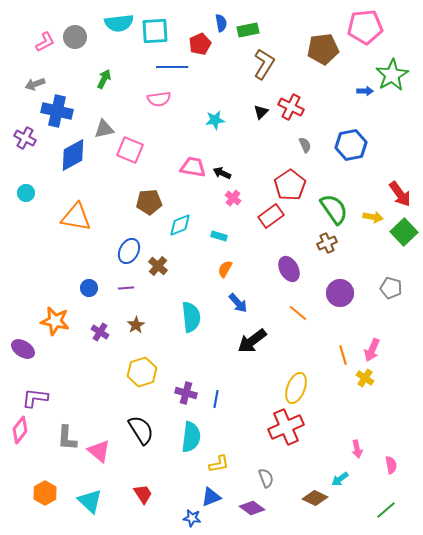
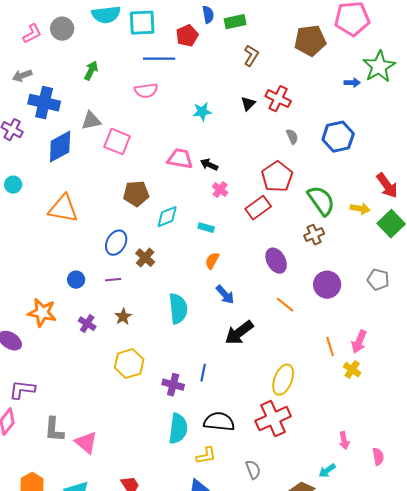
brown L-shape: (264, 64) -> (251, 56), size x0.7
blue line: (216, 399) -> (203, 373), moved
black semicircle: (141, 430) -> (219, 422), moved, turned -52

